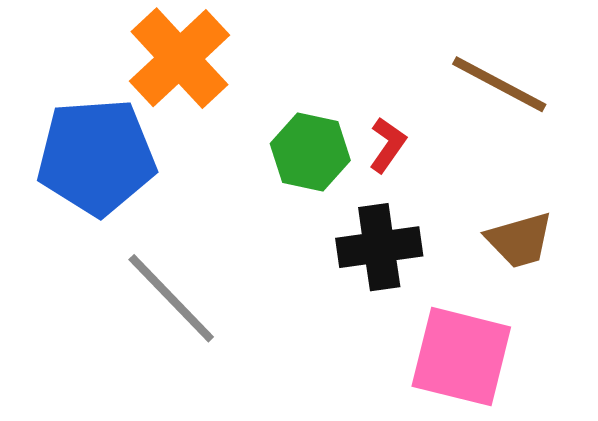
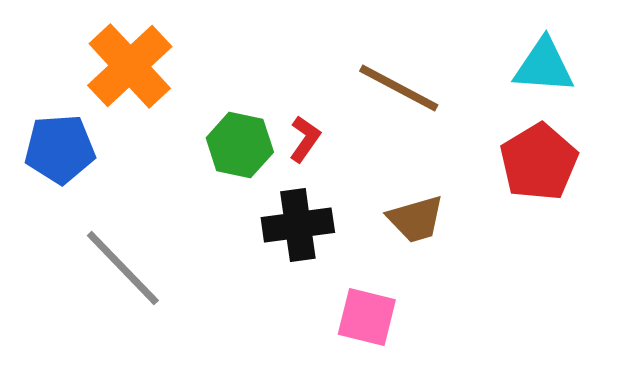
blue pentagon: (96, 157) -> (60, 149), size x0.7
pink square: (461, 357) -> (367, 317), size x0.7

